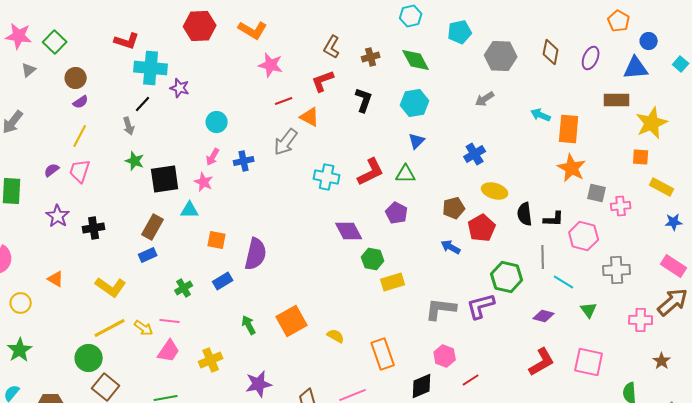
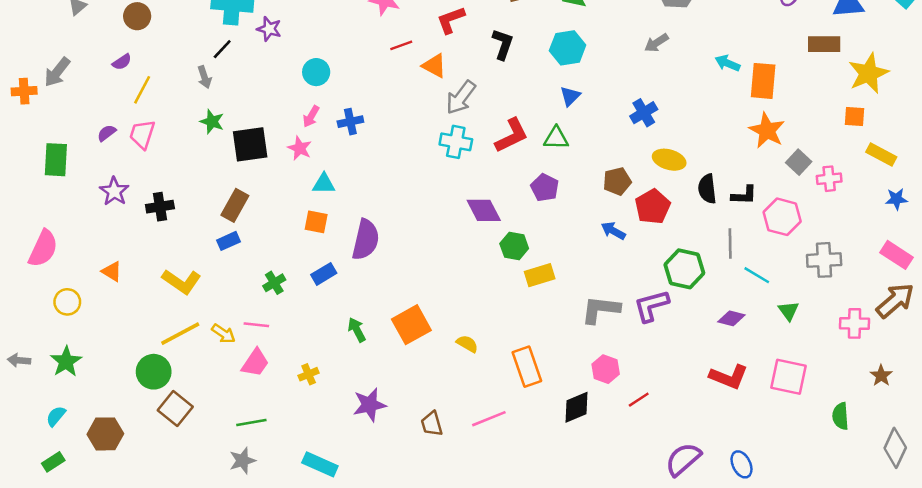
purple semicircle: (81, 102) -> (122, 62), moved
gray arrow: (286, 142) -> (461, 97), moved
gray square: (597, 193) -> (799, 162), turned 30
cyan triangle: (190, 210) -> (324, 184), moved
yellow cross: (211, 360) -> (309, 374), size x0.7
red L-shape: (542, 362) -> (729, 377), turned 52

